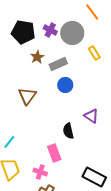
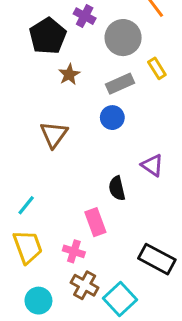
purple cross: (50, 30) -> (85, 16), moved
black pentagon: (23, 32) -> (48, 36), turned 30
gray rectangle: (58, 64) -> (120, 84), moved

